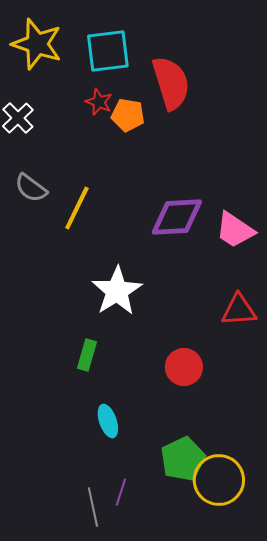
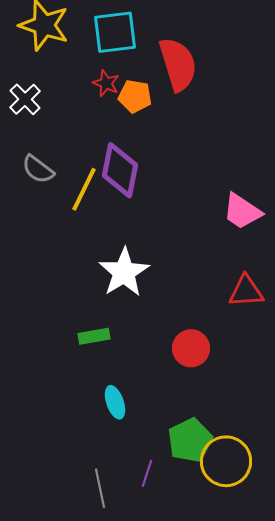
purple diamond: (177, 217) -> (120, 170), moved, turned -76
green rectangle: (87, 355) -> (94, 336), turned 64
purple line: (121, 492) -> (147, 473), moved

